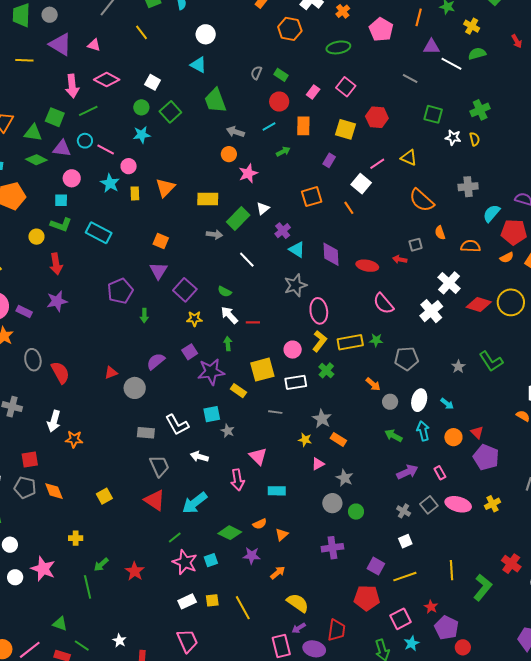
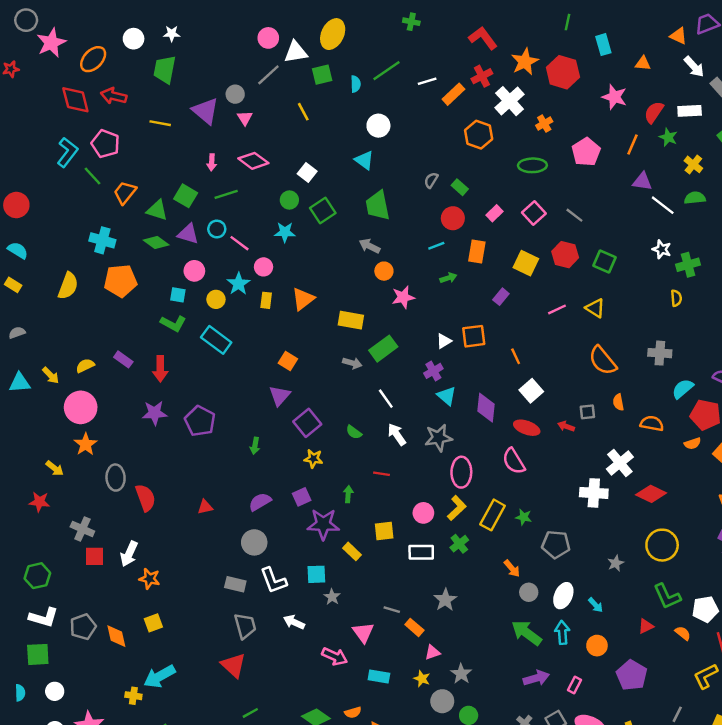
gray circle: (50, 15) -> (235, 94), moved
pink triangle: (94, 45) -> (245, 118), turned 32
gray line: (410, 78) -> (574, 215), moved
pink arrow: (72, 86) -> (212, 162), size x0.6
green square: (433, 114) -> (605, 262), moved
gray arrow: (235, 132) -> (370, 246), moved
white star: (453, 137) -> (662, 249), moved
white square: (361, 184) -> (531, 391), moved
white triangle: (263, 208) -> (444, 341), moved
yellow circle: (36, 237) -> (216, 299), moved
purple pentagon: (120, 291) -> (200, 421), moved, turned -30
yellow circle: (511, 302) -> (662, 545), moved
pink semicircle: (383, 304) -> (514, 461), moved
purple rectangle: (24, 311) -> (123, 359), moved
white cross: (431, 311) -> (594, 493), turned 35
white arrow: (229, 315) -> (397, 434), moved
yellow rectangle: (350, 342) -> (493, 515), turned -60
green L-shape: (491, 361) -> (667, 596), moved
yellow square: (262, 370) -> (384, 531), size x0.7
gray circle: (135, 388) -> (254, 542), moved
gray line: (275, 412) -> (392, 610), moved
red triangle: (477, 432) -> (646, 626), moved, turned 40
green arrow: (393, 436) -> (527, 633), size x1.5
orange rectangle: (338, 439) -> (414, 627), moved
yellow star: (305, 440) -> (422, 679), moved
red square: (30, 459) -> (95, 556), moved
pink rectangle: (440, 473) -> (575, 685), turned 48
pink arrow: (237, 480) -> (335, 656), turned -65
gray pentagon: (25, 488) -> (83, 627), turned 30
yellow square: (104, 496) -> (153, 623), moved
cyan arrow: (195, 503) -> (160, 676), moved

